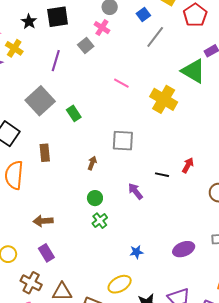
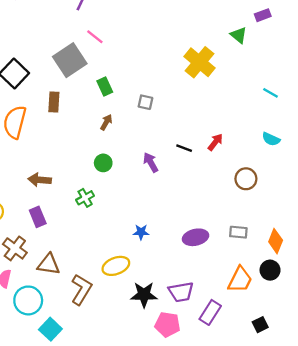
green triangle: (193, 71) -> (239, 35), size x0.6
pink line: (121, 83) -> (95, 37), moved
gray square: (40, 101) -> (70, 60), moved
green rectangle: (74, 113) -> (105, 86), moved
gray square: (123, 141) -> (145, 102), size x0.6
green cross: (100, 221) -> (85, 198), moved

